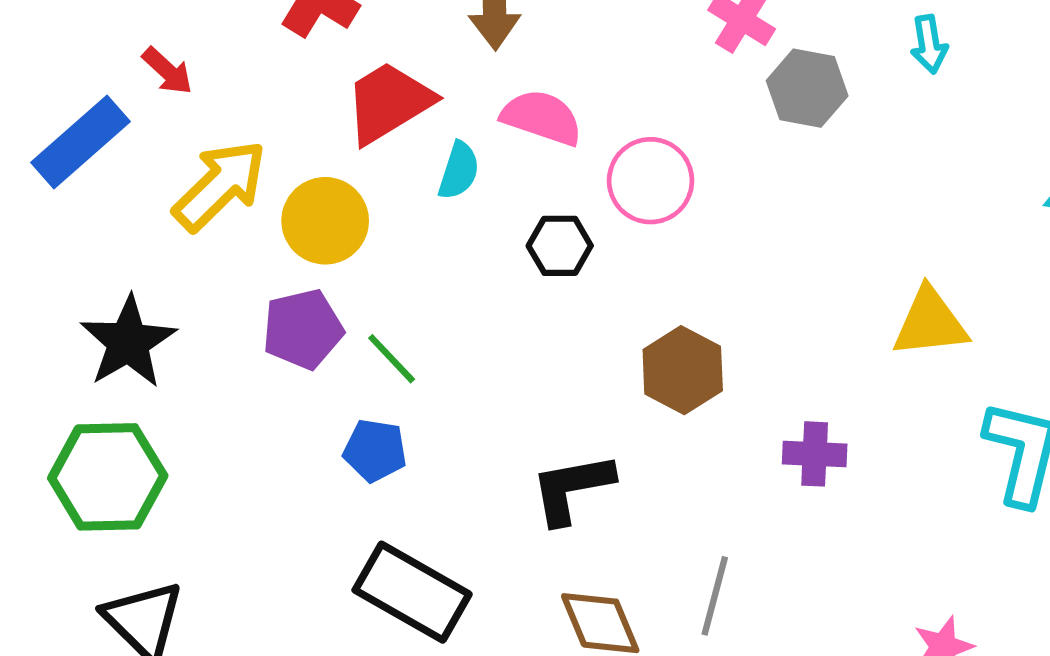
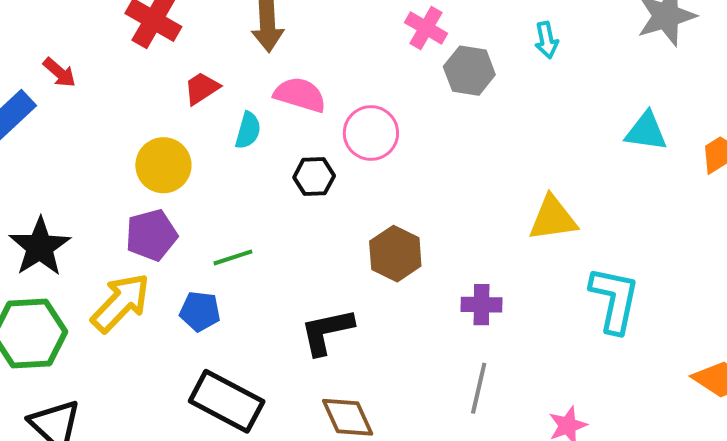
red trapezoid: (389, 102) -> (202, 88), size x0.6
yellow arrow: (220, 185) -> (121, 303), moved
green line: (392, 359) -> (233, 257), moved, turned -63
gray line: (715, 596) -> (479, 388), moved

